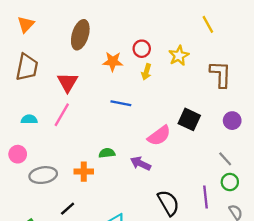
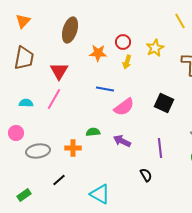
pink semicircle: (159, 136) -> (124, 107), moved
purple line: (205, 197) -> (160, 148), moved
black semicircle: (168, 203) -> (146, 175), size x0.6

